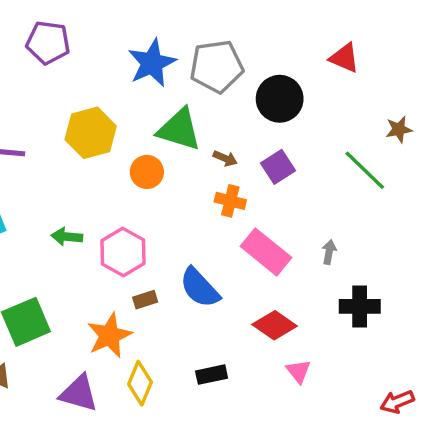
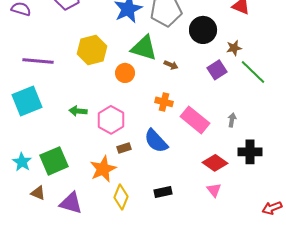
brown star: (399, 129) -> (234, 48), moved
purple square: (278, 167) -> (217, 70), moved
orange cross: (230, 201) -> (164, 102), moved
red diamond: (275, 325) -> (215, 163), moved
purple triangle: (79, 393) -> (71, 203), moved

